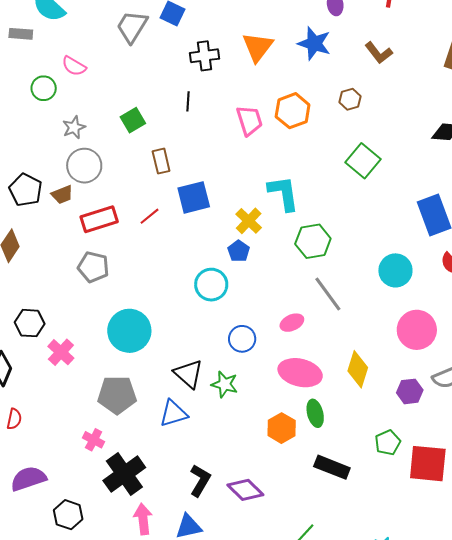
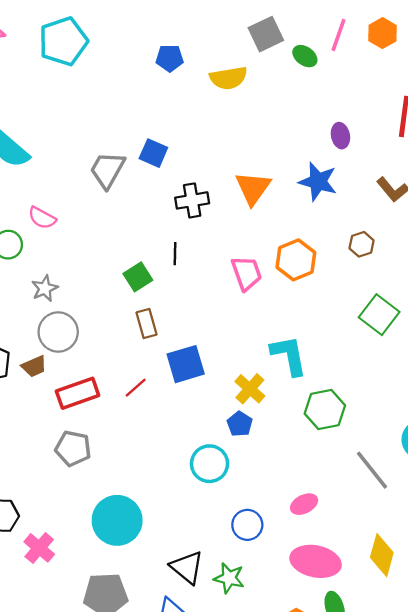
green square: (133, 120) -> (138, 277), moved
gray line: (328, 294) -> (372, 470), moved

